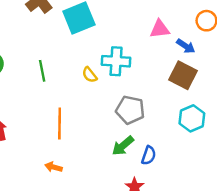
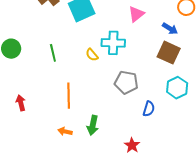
pink triangle: (160, 29) -> (136, 14), moved, turned -30
green arrow: (123, 146) -> (93, 125), moved, turned -36
blue semicircle: (149, 155) -> (149, 109), moved

